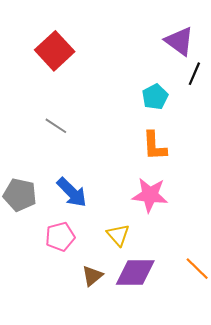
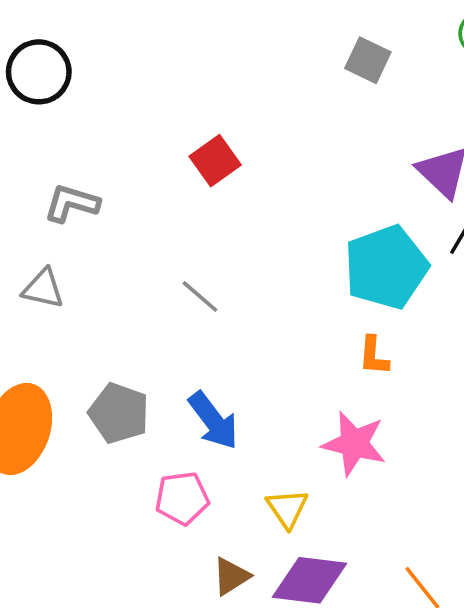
red square: (55, 51) -> (215, 161), size x0.7
cyan pentagon: (155, 97) -> (386, 267), size x1.8
orange L-shape: (154, 146) -> (374, 356), size x0.7

